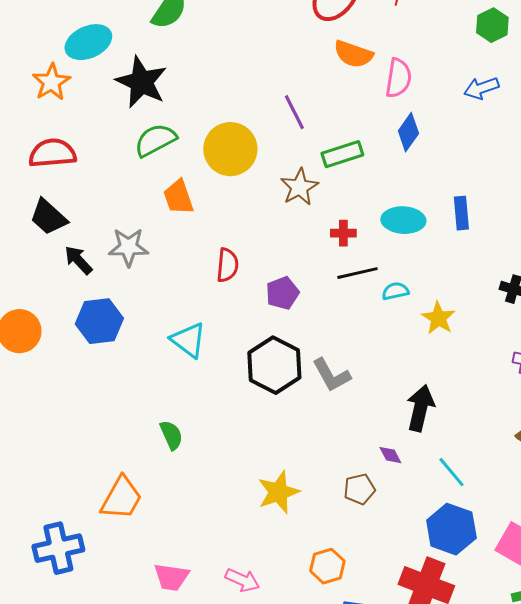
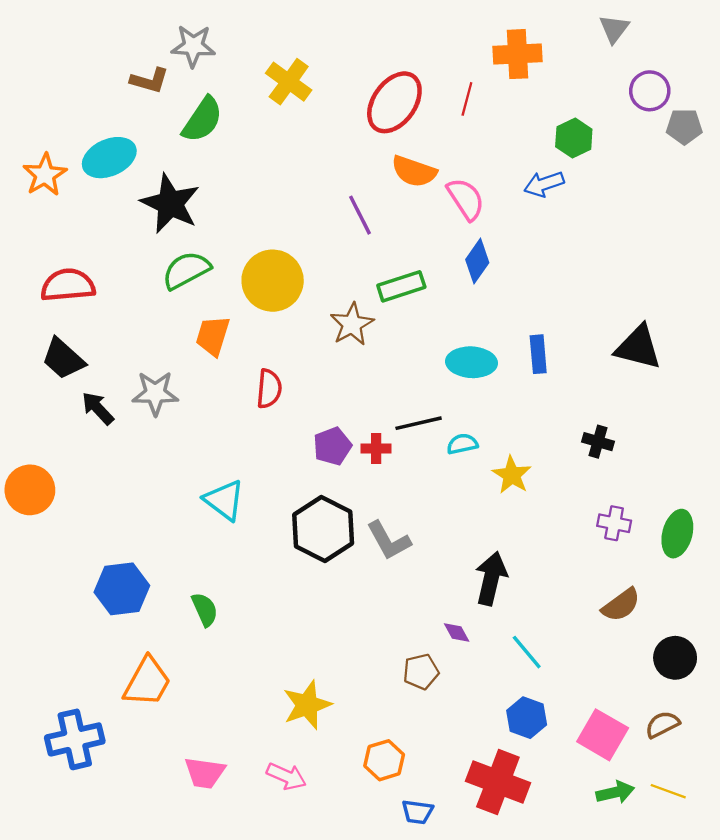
pink semicircle: (398, 78) -> (466, 199), turned -42
orange star: (51, 82) -> (45, 175), moved
blue arrow: (481, 88) -> (544, 184), moved
purple line: (294, 112) -> (360, 215), moved
orange trapezoid: (178, 197) -> (213, 336), turned 36
red cross: (343, 233) -> (376, 448), moved
red semicircle: (227, 265) -> (269, 389), moved
blue hexagon: (99, 321) -> (122, 589), moved
yellow star: (278, 492) -> (307, 705), moved
blue hexagon: (451, 529) -> (527, 718), size x0.7

